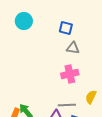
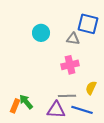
cyan circle: (24, 21) -> (41, 33), moved
blue square: (66, 28) -> (88, 24), moved, size x1.5

